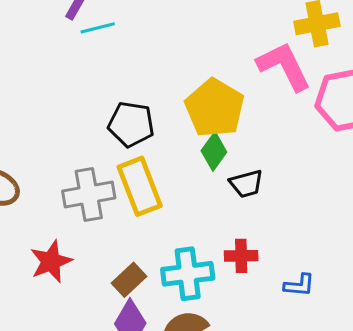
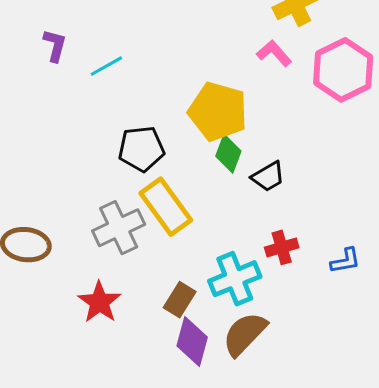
cyan line: (98, 28) -> (106, 66), moved
pink L-shape: (284, 66) -> (274, 53), size x0.6

